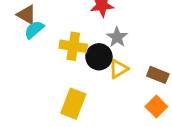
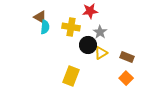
cyan semicircle: (34, 30) -> (45, 27), turned 136
yellow cross: (73, 46) -> (71, 27), moved

